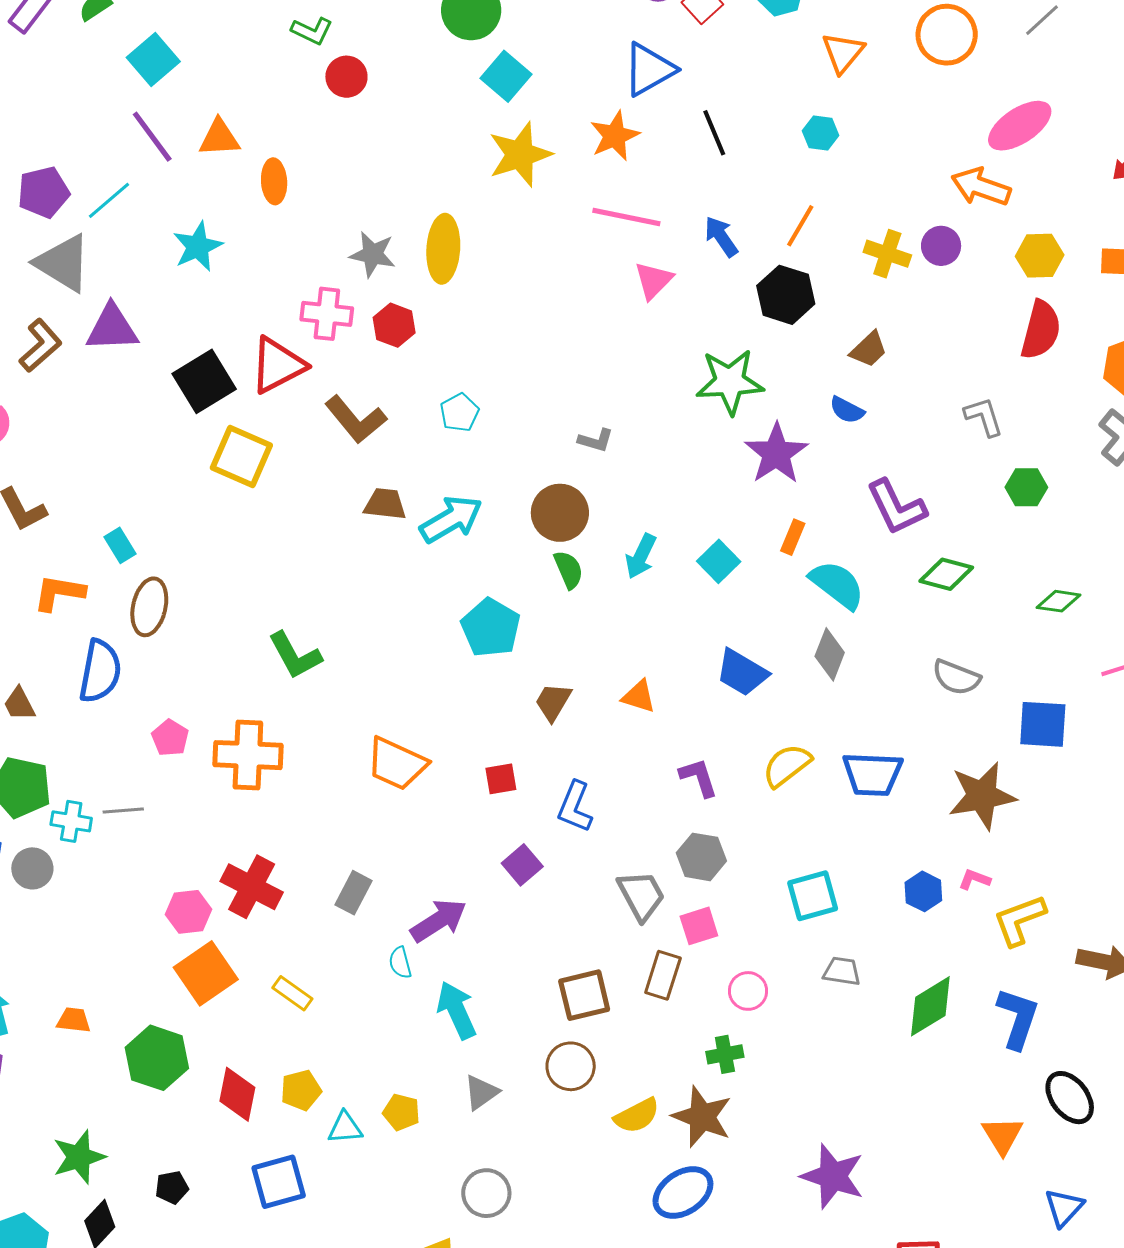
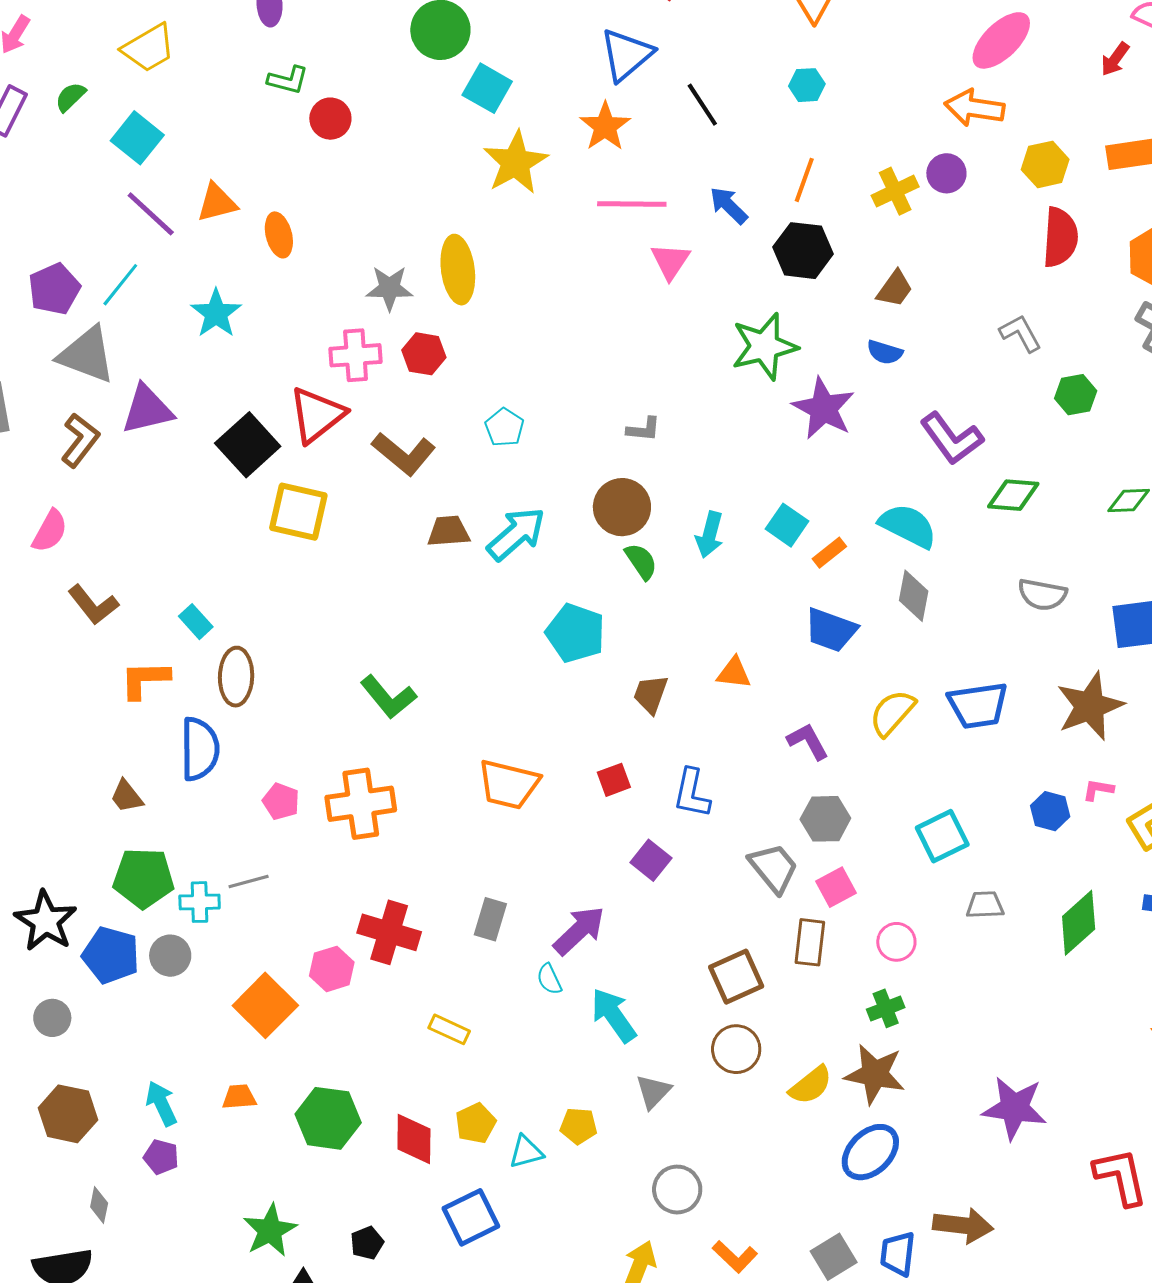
yellow cross: (887, 254) -> (895, 191), turned -33
orange rectangle: (793, 537) -> (829, 553), moved, turned 40
orange square: (206, 973) -> (265, 1005), moved

